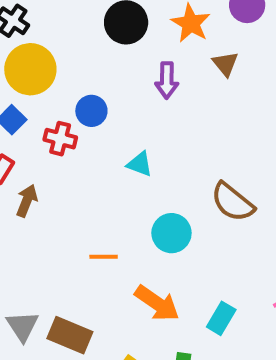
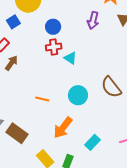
red cross: (60, 139) -> (54, 47), moved, turned -35
orange arrow: (157, 303) -> (63, 128), turned 80

